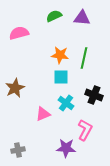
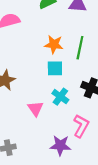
pink triangle: (43, 114) -> (35, 109), turned -42

